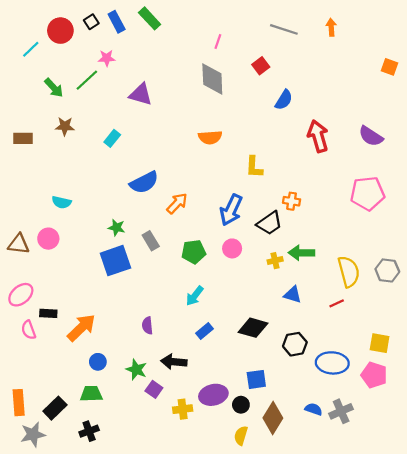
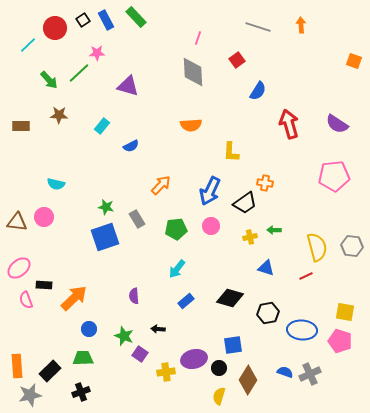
blue semicircle: (144, 182) -> (131, 146), moved, size x0.6
green arrow: (301, 253) -> (274, 230), size x0.6
black arrow: (174, 362) -> (158, 329), size x0.6

